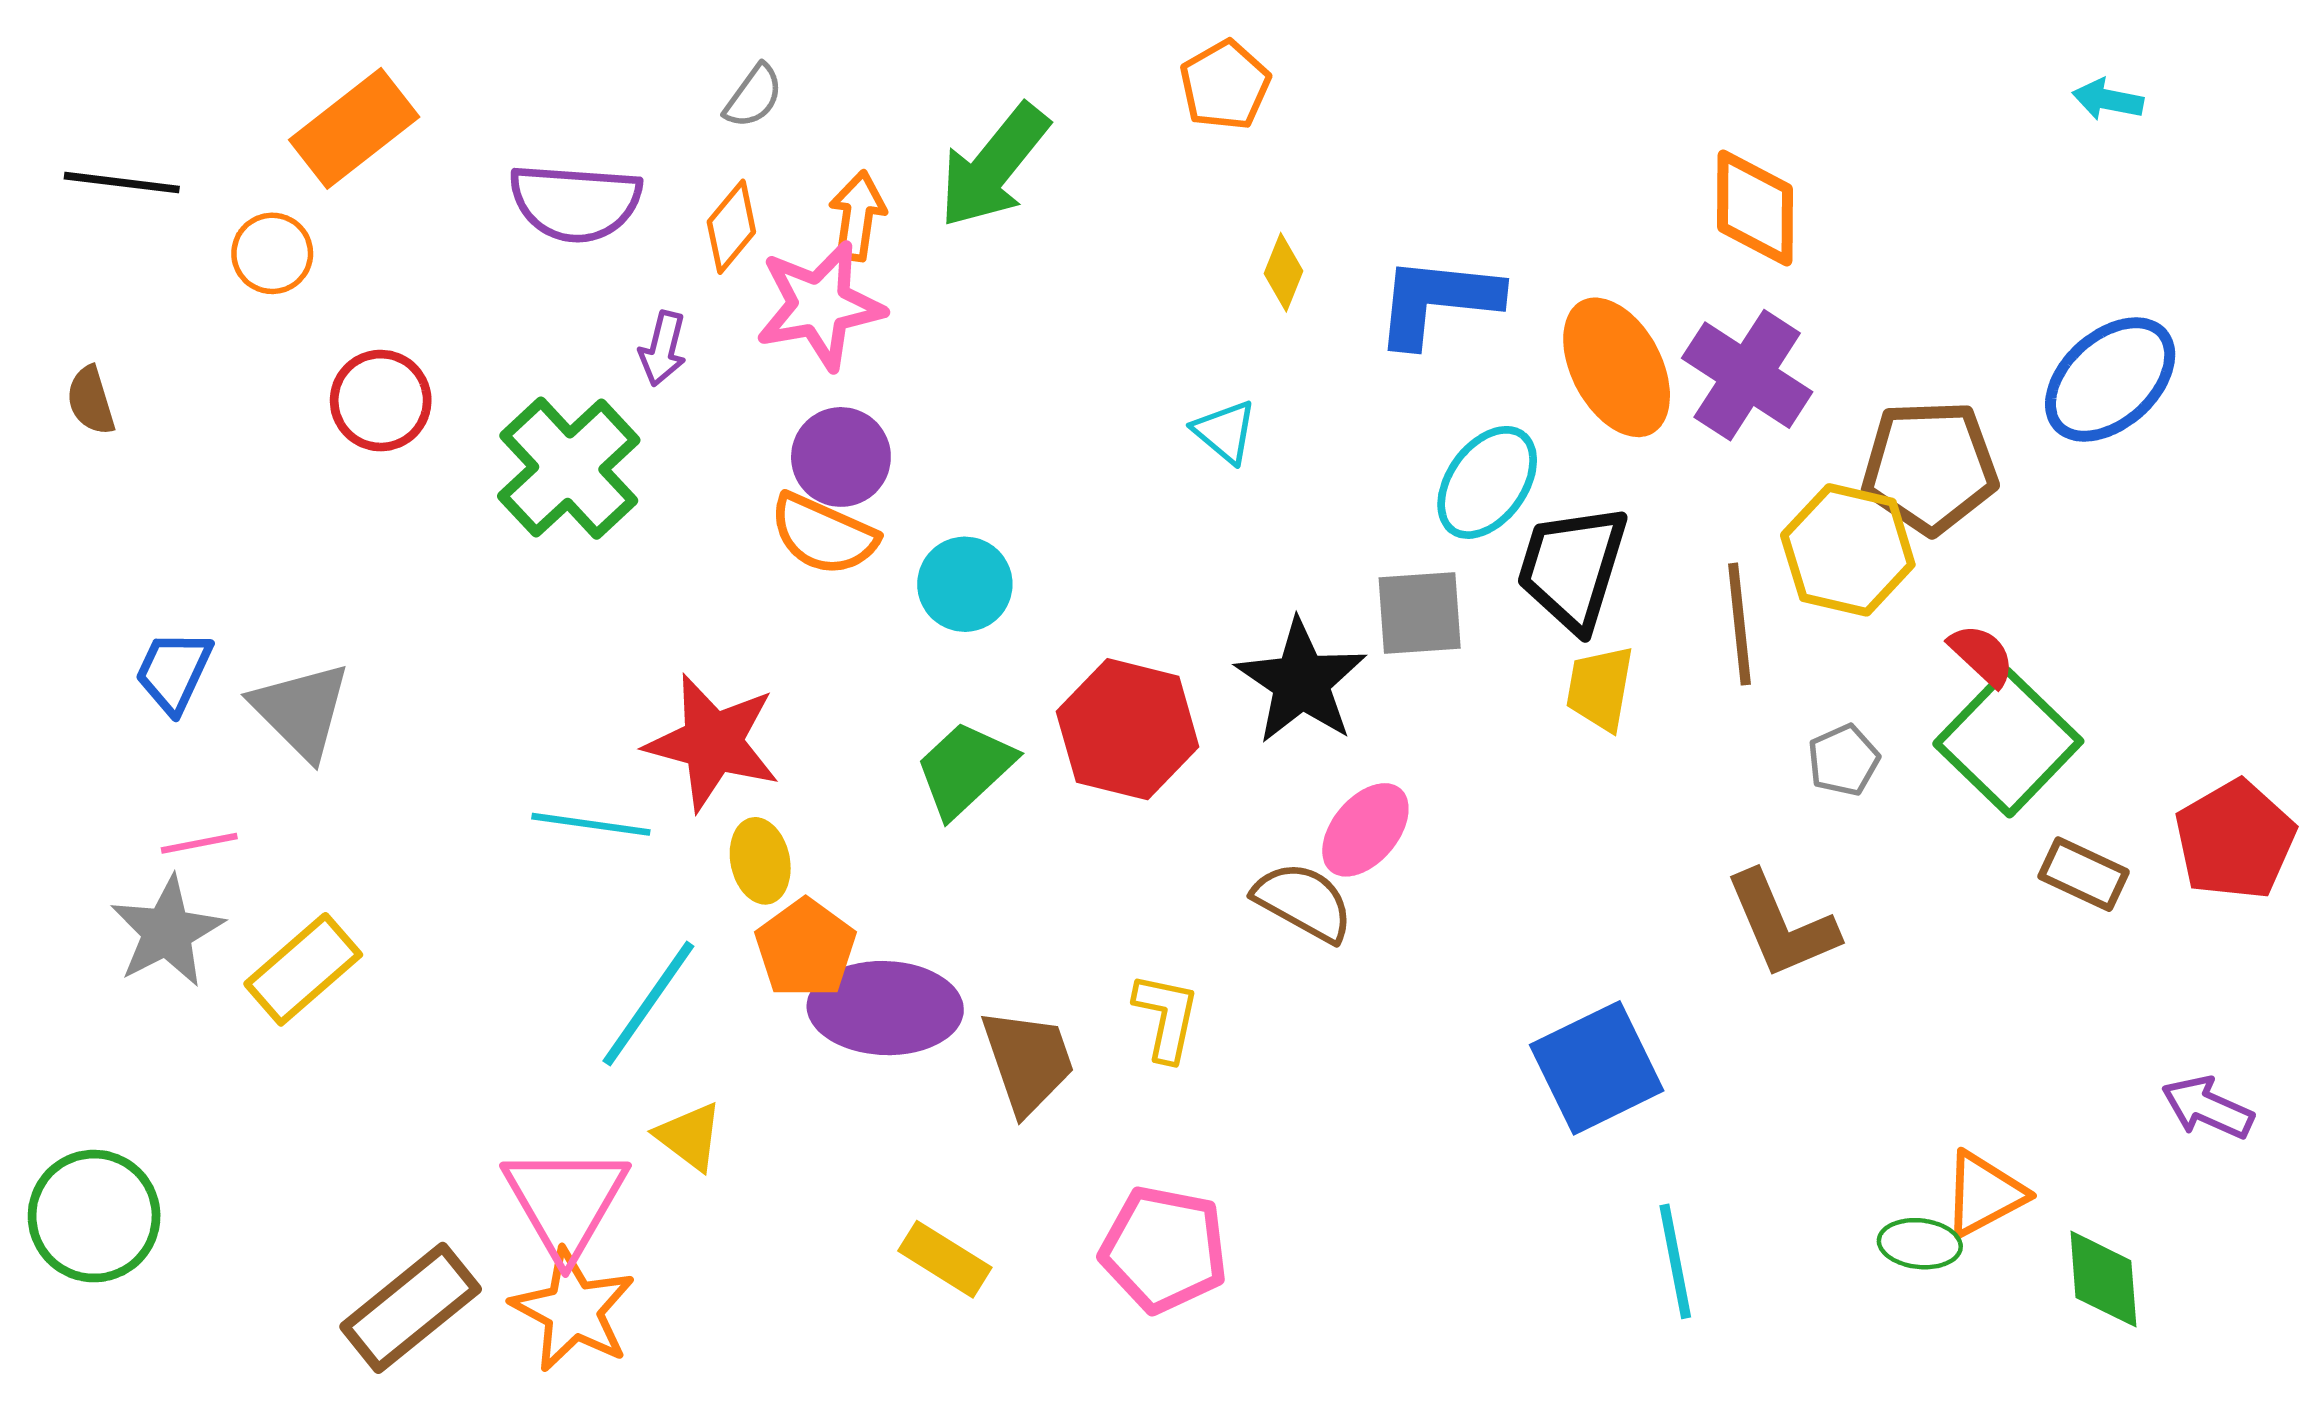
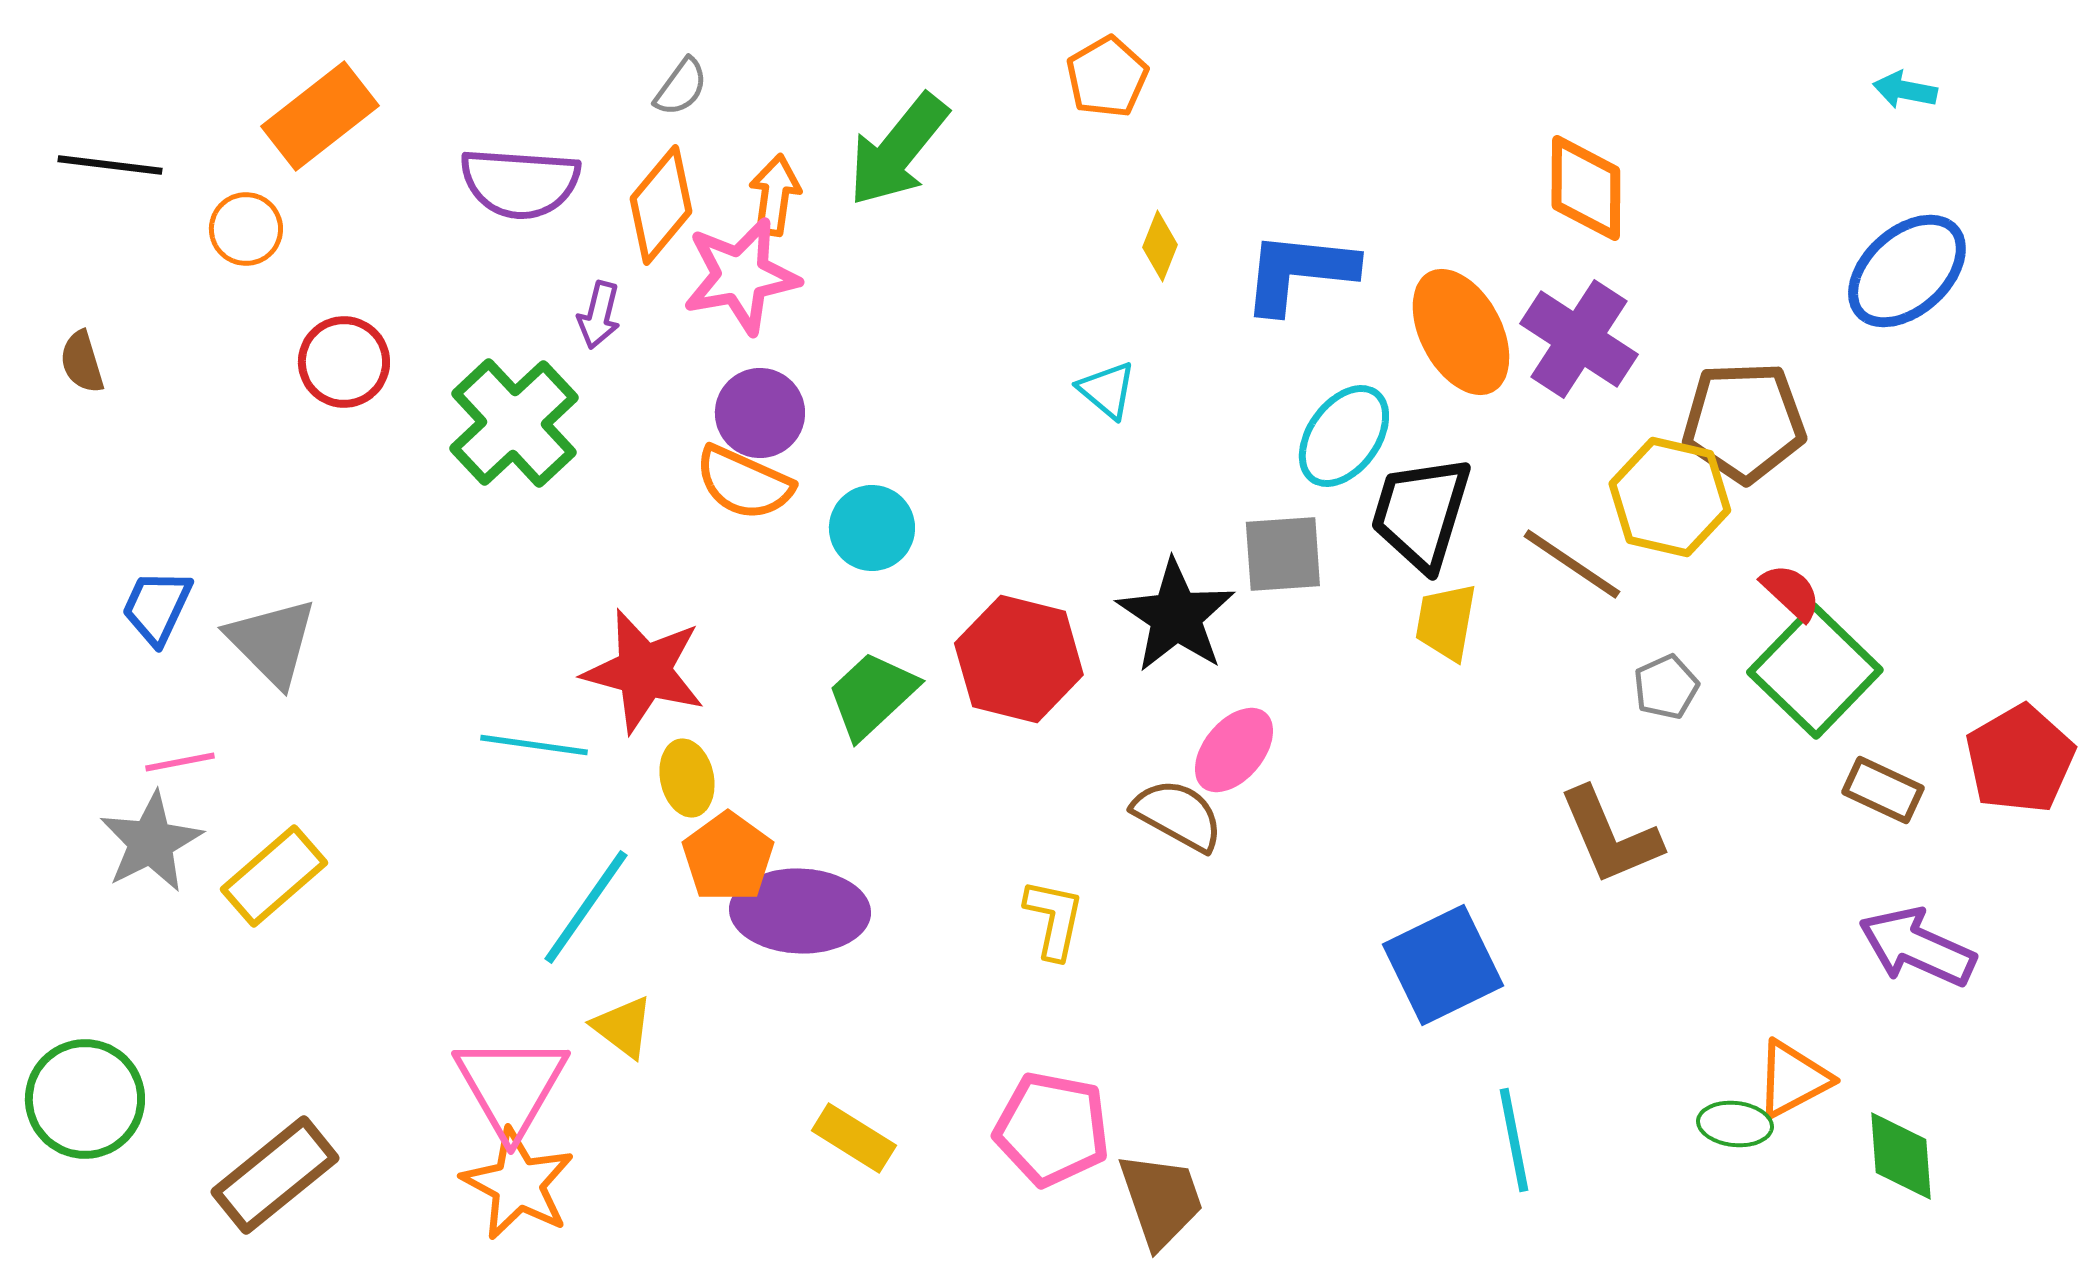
orange diamond: (731, 227) -> (661, 205), size x1.4
blue ellipse: (2110, 380) -> (1907, 271), moved
brown line: (1739, 624) -> (1572, 564), turned -50
brown trapezoid: (1028, 1061) -> (1161, 1200), moved
purple arrow: (2207, 1108) -> (1917, 947), moved, size x1.4
brown rectangle: (411, 1308) -> (275, 1175), moved

